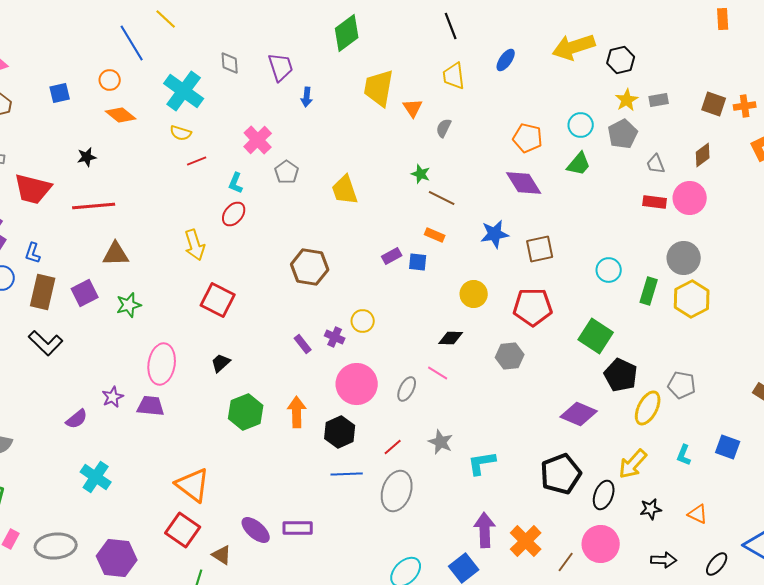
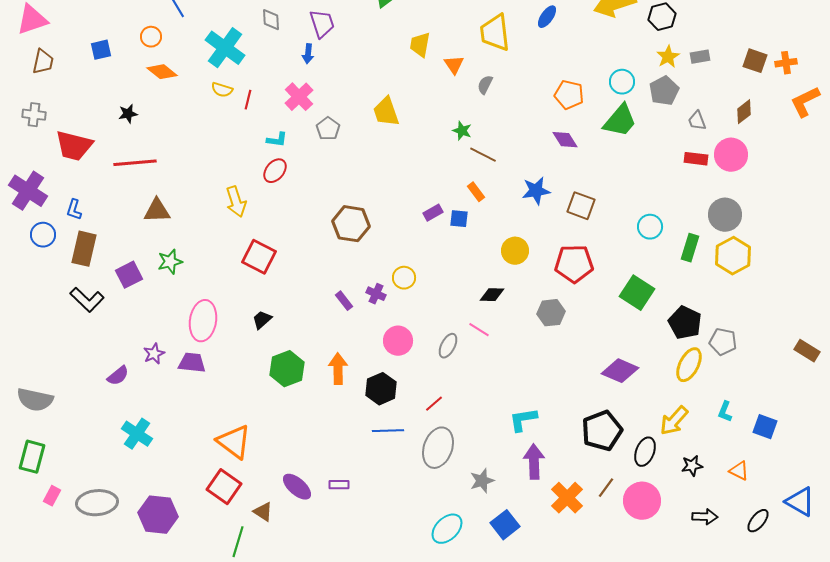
yellow trapezoid: (454, 76) -> (495, 33), size x1.4
yellow trapezoid: (379, 88) -> (420, 45), size x0.7
blue arrow: (307, 97) -> (308, 54), moved
red line: (197, 161) -> (248, 100), moved, turned -54
green trapezoid: (579, 164) -> (620, 121), size x1.4
cyan L-shape: (236, 183) -> (277, 140), turned -105
purple diamond: (524, 183) -> (565, 140), size x0.7
yellow trapezoid: (345, 190) -> (386, 112), moved
orange rectangle: (435, 235) -> (476, 192), turned 30
brown square: (540, 249) -> (581, 206), turned 32
purple square: (85, 293) -> (129, 275), moved
black pentagon: (621, 375) -> (685, 323), moved
pink circle: (357, 384) -> (398, 341), size x0.7
gray star: (441, 442) -> (482, 481), moved, turned 30
blue square: (728, 447) -> (765, 427), moved
purple rectangle: (298, 528) -> (339, 485), size x0.7
purple arrow: (485, 530) -> (534, 462), moved
brown line: (566, 562) -> (606, 488), moved

